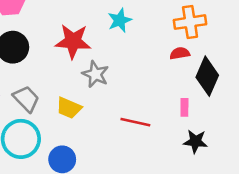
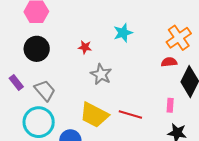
orange cross: (190, 22) -> (179, 38), turned -30
red star: (73, 41) -> (85, 47), size x0.5
yellow trapezoid: (69, 108) -> (94, 115), moved, size x1.4

